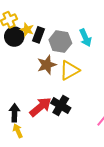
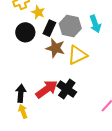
black rectangle: (38, 35) -> (49, 28), moved
black circle: (14, 37) -> (25, 32), moved
brown star: (47, 65) -> (55, 48), turned 30

